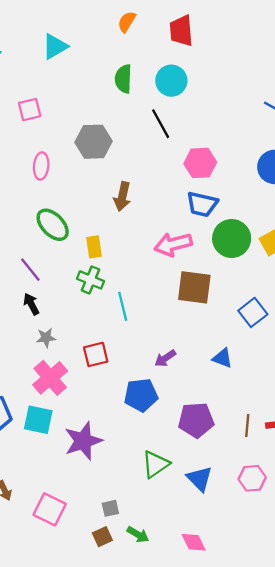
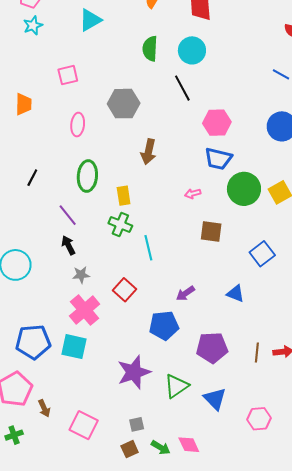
green ellipse: (53, 225) -> (87, 176), turned 48
pink arrow: (173, 244) -> (193, 194), size x0.5
brown square: (194, 287) -> (211, 231), size x0.7
red square: (96, 354) -> (124, 290), turned -35
purple star: (83, 441) -> (134, 372), moved
pink hexagon: (252, 478) -> (259, 419), moved
pink diamond: (194, 542) -> (189, 445), moved

